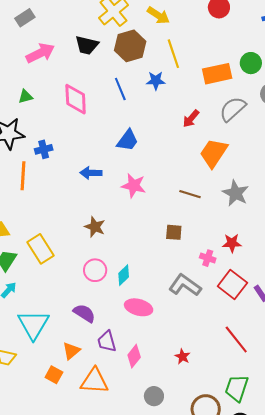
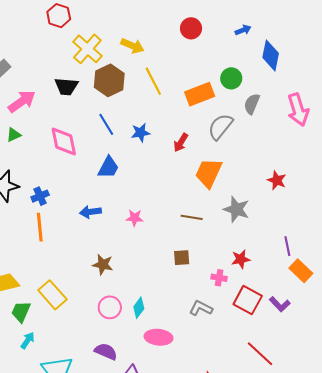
blue star: (156, 81) -> (141, 133), moved
green triangle: (25, 97) -> (14, 135), moved
blue trapezoid: (128, 140) -> (108, 167), moved
orange line: (23, 176) -> (40, 227), moved
pink star: (134, 186) -> (135, 218), size x0.7
gray L-shape: (185, 285) -> (201, 308), size x0.7

